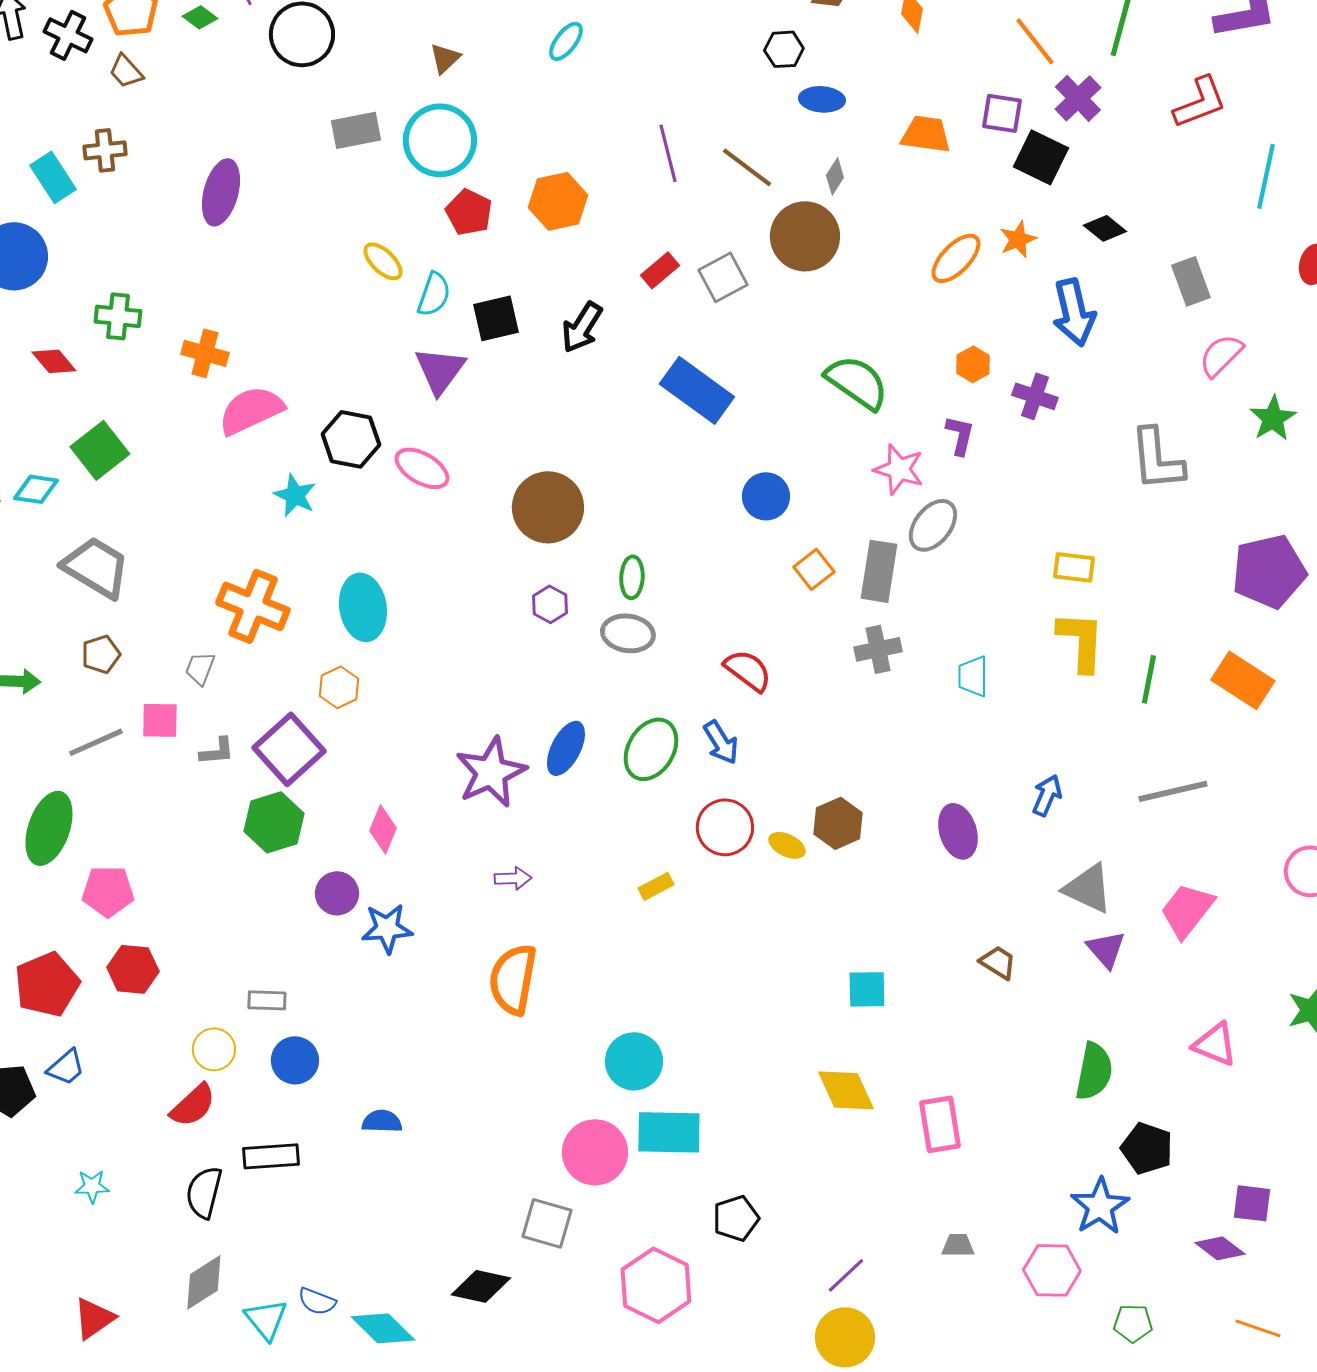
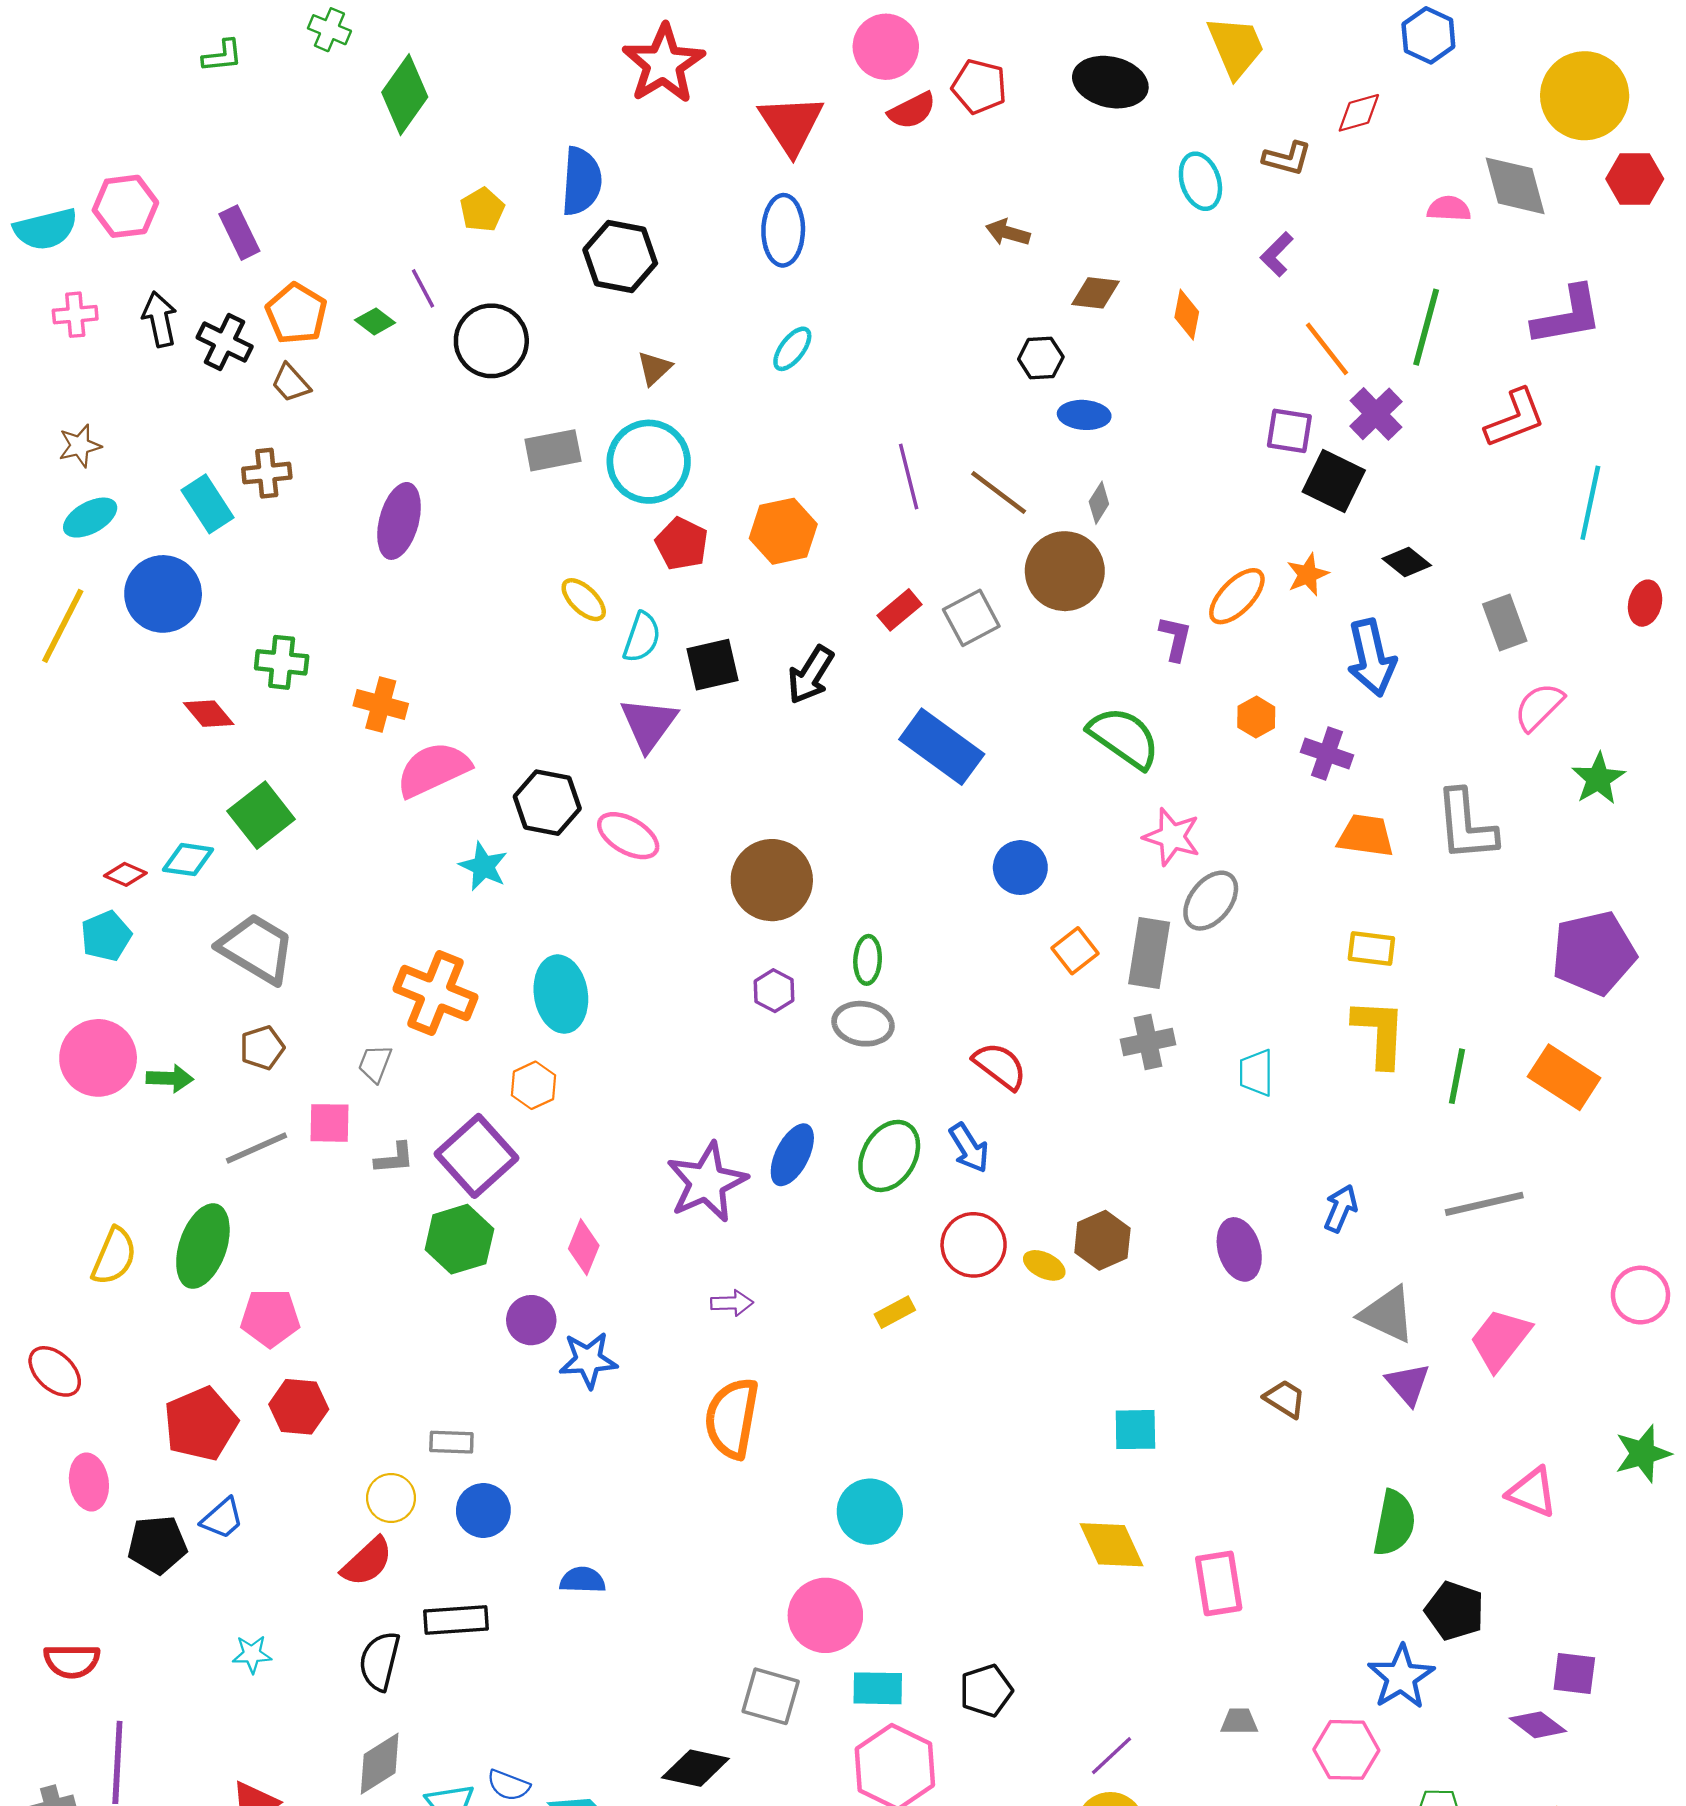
orange trapezoid: (926, 134) -> (1366, 836), moved
purple L-shape: (960, 435) -> (1175, 638), moved
cyan rectangle: (669, 1132) -> (878, 1688), moved, size x0.7

